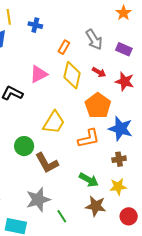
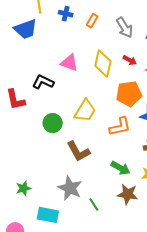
orange rectangle: (64, 47) -> (92, 21), moved
pink triangle: (39, 74) -> (69, 63), turned 48
orange pentagon: (98, 106) -> (129, 94), turned 30
green circle: (24, 146) -> (53, 123), moved
gray star: (38, 200) -> (70, 188), turned -30

